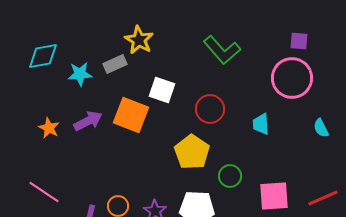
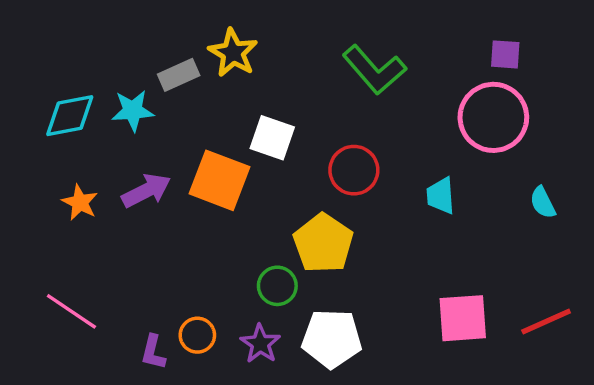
cyan diamond: (43, 56) -> (70, 116), moved
gray rectangle: (115, 64) -> (179, 75), moved
green circle: (230, 176) -> (277, 286), moved

